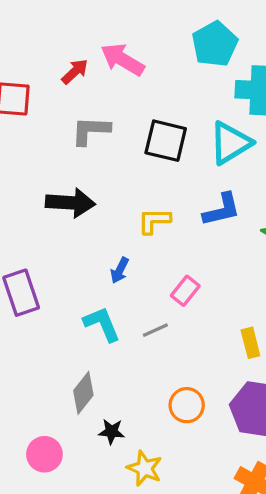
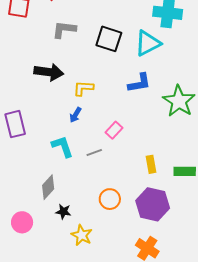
yellow L-shape: (154, 221) -> (83, 88), moved

